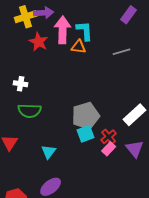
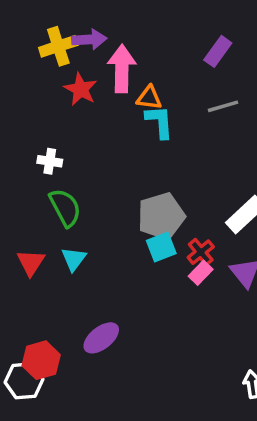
purple rectangle: (129, 15) -> (218, 51), moved
cyan L-shape: (85, 31) -> (160, 122), moved
green semicircle: (30, 111) -> (65, 208), turned -120
cyan triangle: (49, 152) -> (74, 259), moved

